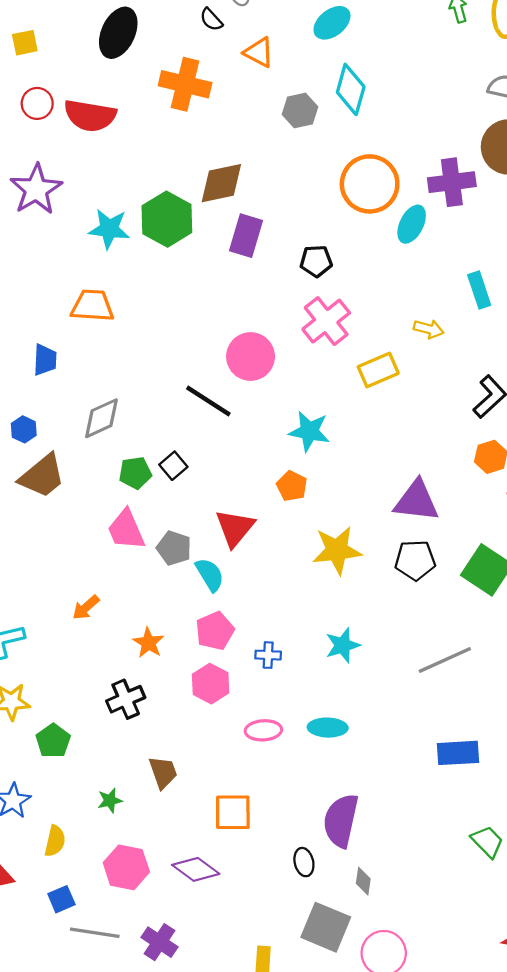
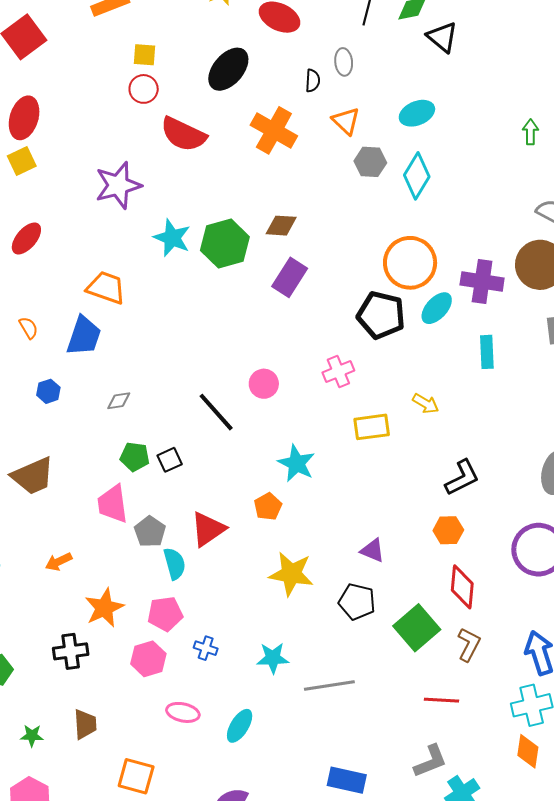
black semicircle: (211, 20) -> (313, 81), turned -150
red circle: (37, 103) -> (144, 89), moved
gray hexagon: (300, 111) -> (370, 162), moved
brown diamond: (221, 183) -> (281, 226), size x0.7
black pentagon: (316, 261) -> (381, 315), moved, size x1.6
cyan rectangle: (479, 290) -> (487, 352), moved
orange trapezoid: (92, 306) -> (106, 288), moved
pink cross: (326, 321) -> (338, 371), size x0.7
pink circle: (251, 357) -> (264, 384), size x0.7
blue trapezoid: (45, 360) -> (84, 336), size x1.4
gray diamond: (101, 418) -> (119, 401), size x0.6
brown trapezoid: (42, 476) -> (33, 476), moved
purple triangle: (416, 501) -> (373, 550), size x0.6
orange star: (148, 643) -> (104, 608), size x1.4
gray line: (445, 660) -> (329, 686), moved
cyan ellipse: (328, 728) -> (240, 726), turned -76

